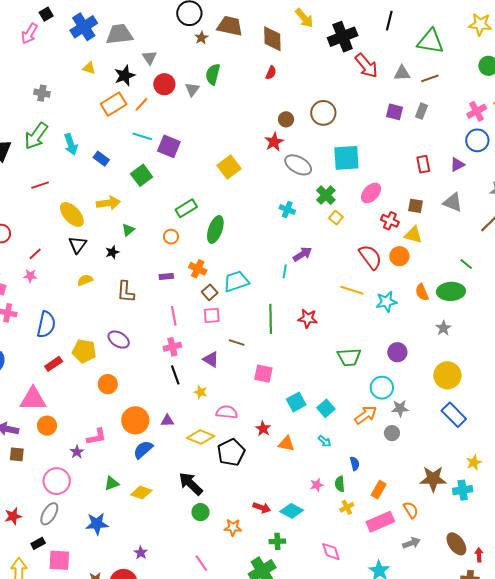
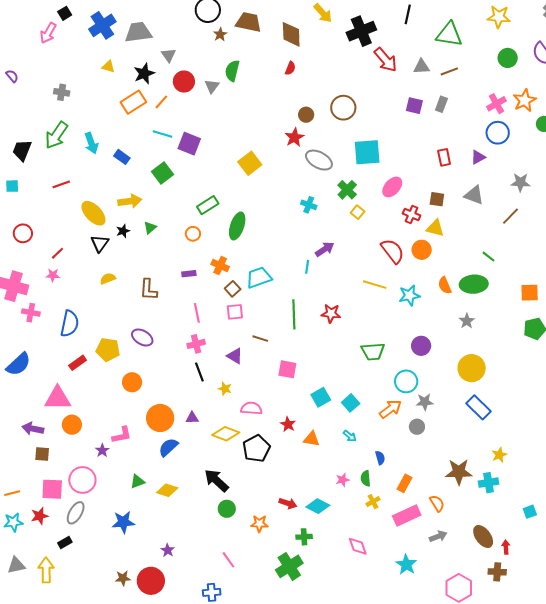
black star: (112, 252) -> (123, 231), moved
pink square: (59, 560) -> (52, 489), moved

